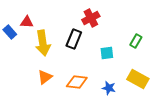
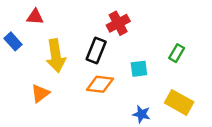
red triangle: (27, 22) -> (35, 17), moved
orange triangle: (45, 77) -> (40, 93), moved
orange diamond: (77, 82) -> (100, 84), moved

